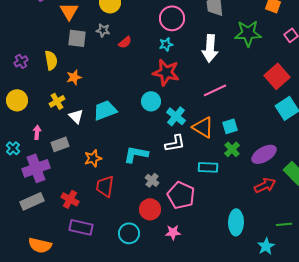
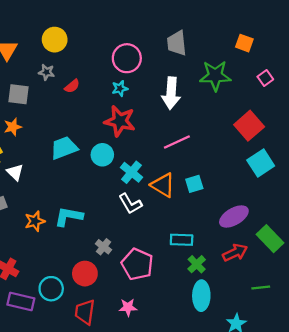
gray square: (77, 38) -> (19, 94), moved
cyan trapezoid: (105, 110) -> (64, 148), moved
white L-shape: (175, 143) -> (130, 204), turned 70
green cross: (232, 149) -> (197, 264), moved
cyan L-shape: (136, 154) -> (69, 217), moved
cyan rectangle: (208, 167) -> (182, 240), moved
red trapezoid: (105, 186) -> (85, 312), moved
red circle: (150, 209) -> (85, 274), moved
green line: (284, 224) -> (261, 288), moved
cyan circle: (129, 233) -> (51, 289), moved

